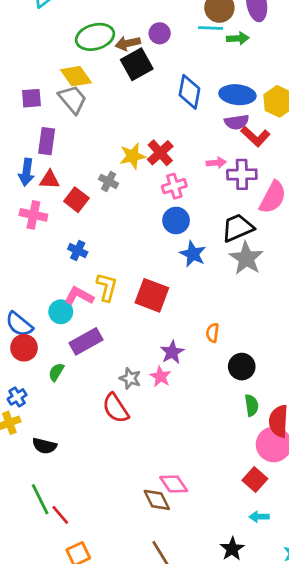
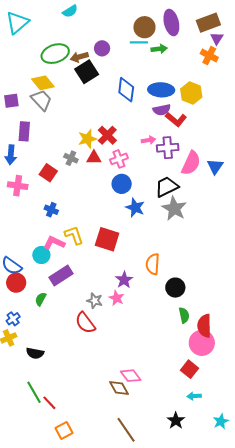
red triangle: (50, 180) -> (94, 158), moved
yellow L-shape: (107, 287) -> (74, 235), turned -30
orange semicircle: (213, 333) -> (153, 264), size x1.5

